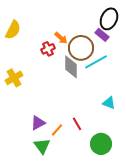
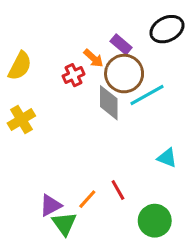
black ellipse: (109, 19) -> (167, 29), turned 40
yellow semicircle: (13, 30) -> (20, 66), moved
purple rectangle: (102, 35) -> (121, 44), moved
purple triangle: (38, 123) -> (51, 205), moved

